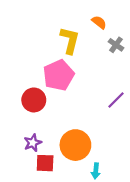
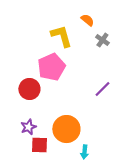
yellow L-shape: (70, 40) -> (61, 36), turned -30

